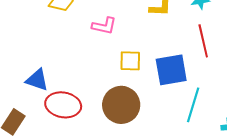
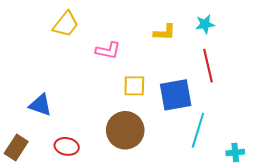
red ellipse: (63, 105) -> (67, 146), moved, size x0.7

